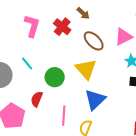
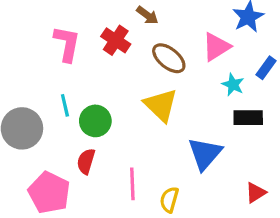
cyan line: (27, 64) -> (65, 105), turned 32
green circle: (55, 77) -> (95, 121), moved
blue triangle: (95, 100) -> (205, 154), moved

